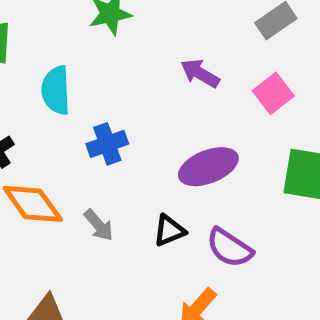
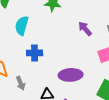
purple arrow: (200, 73) -> (85, 29), moved

